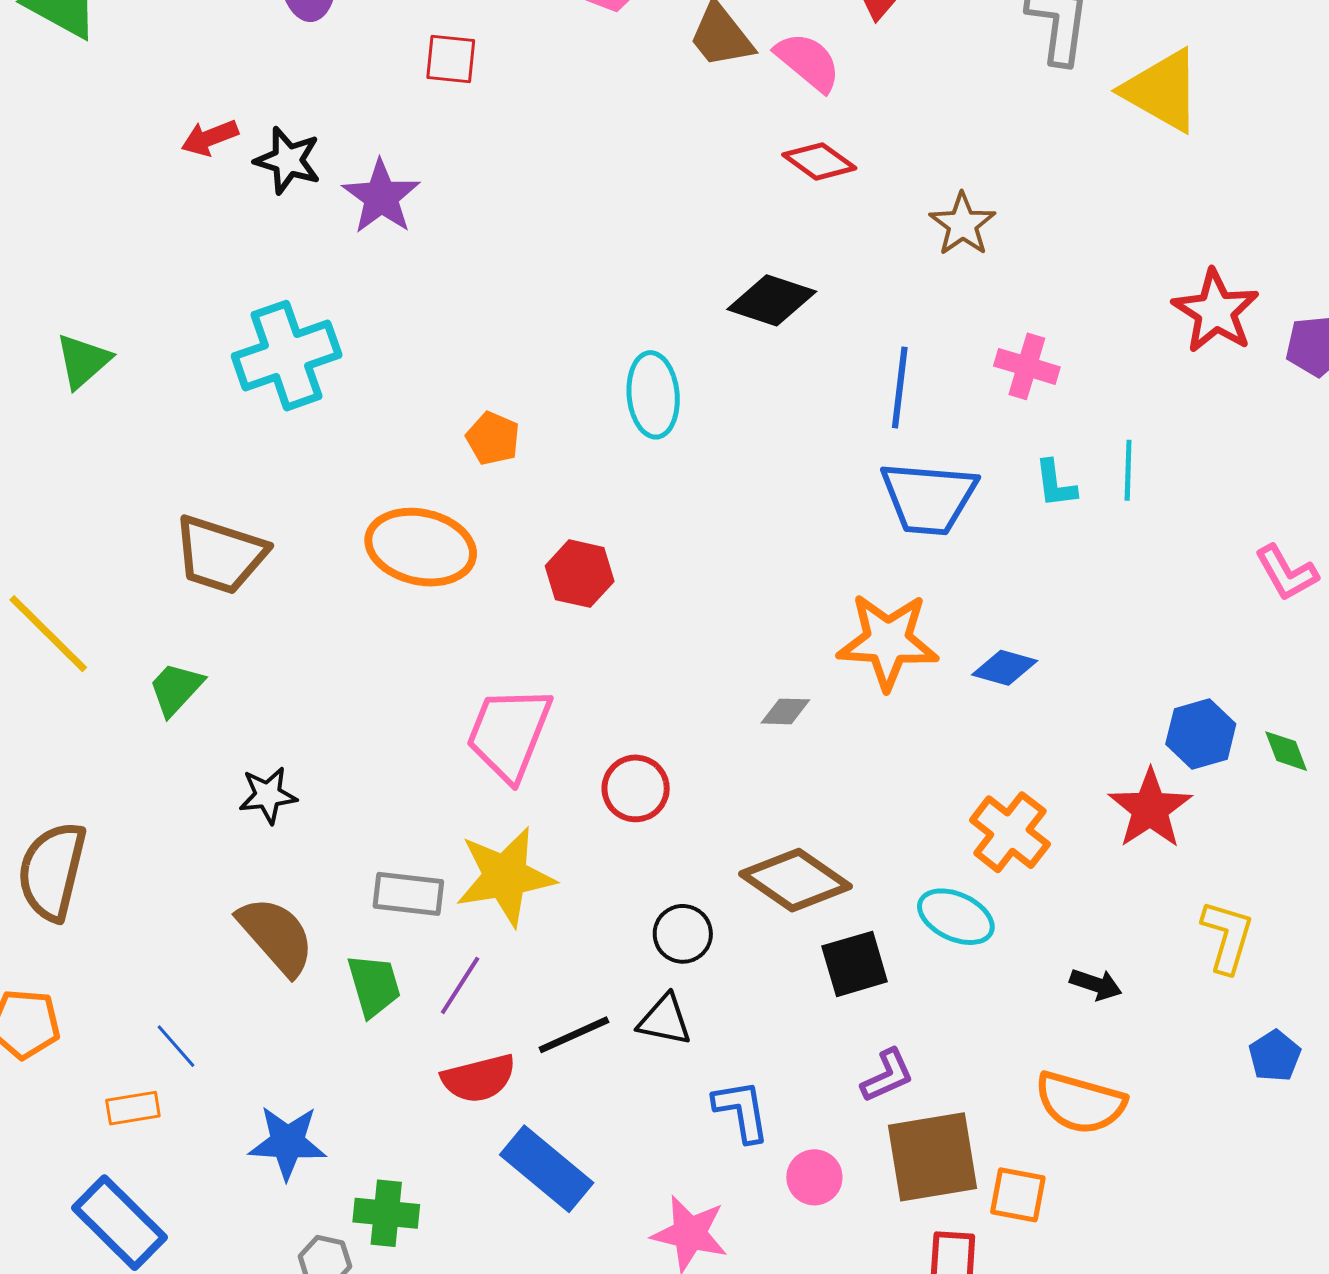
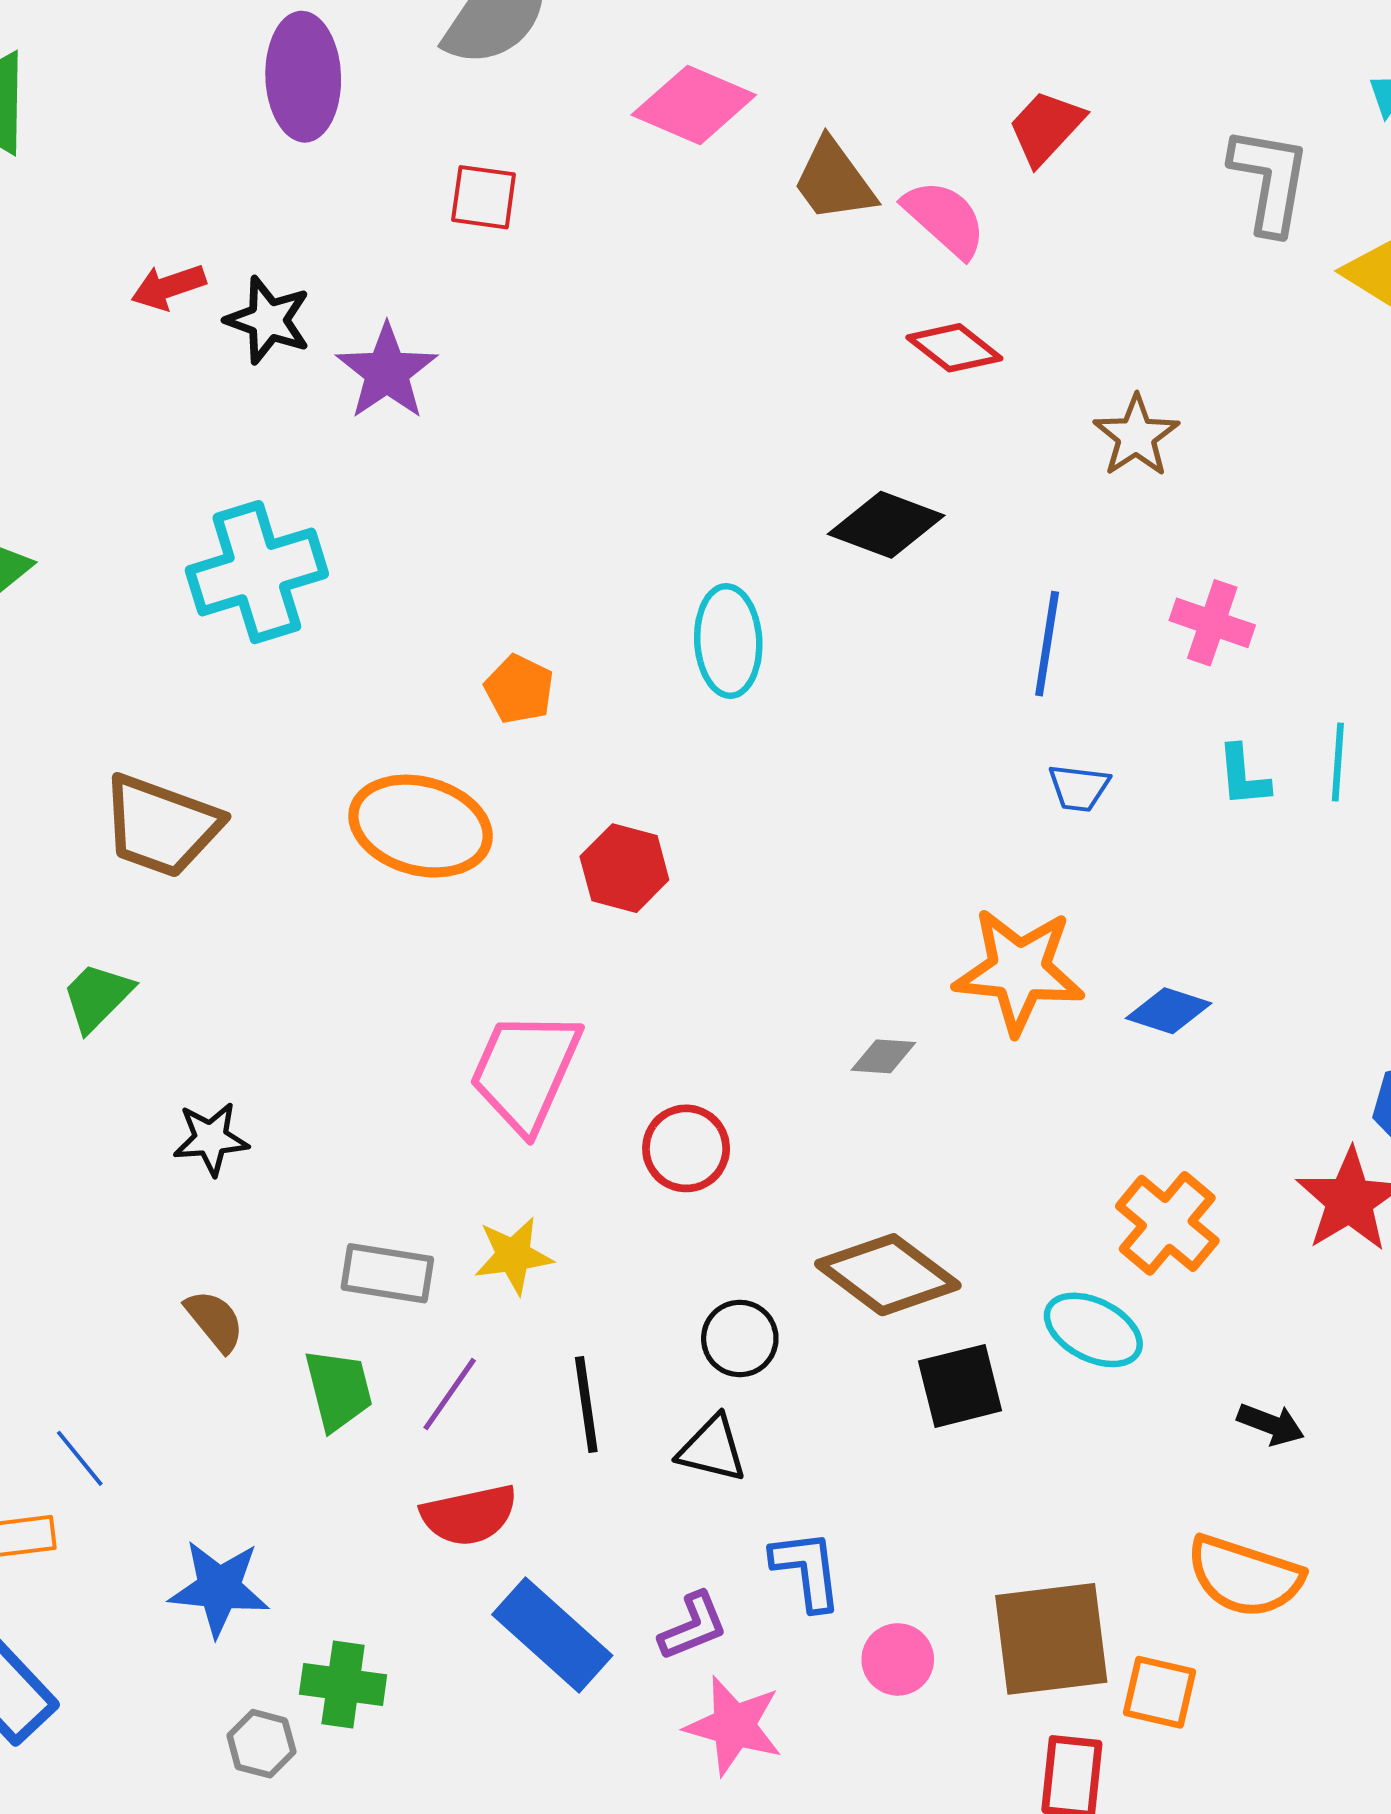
blue trapezoid: (929, 498) -> (1079, 788), size x0.5
yellow star: (505, 876) -> (513, 1256), size x0.6
brown semicircle: (276, 936) -> (215, 1321), size x0.6
black line: (574, 1035) -> (586, 1404), moved, turned -76
purple L-shape: (887, 1076) -> (693, 1626), moved

